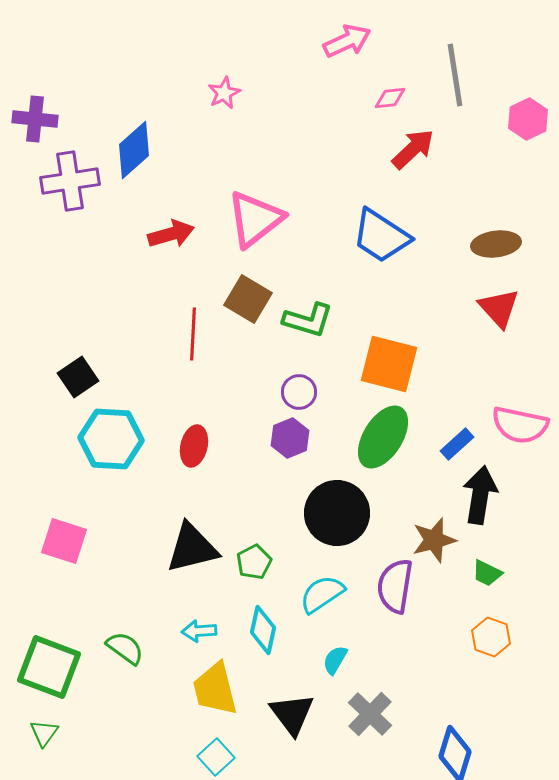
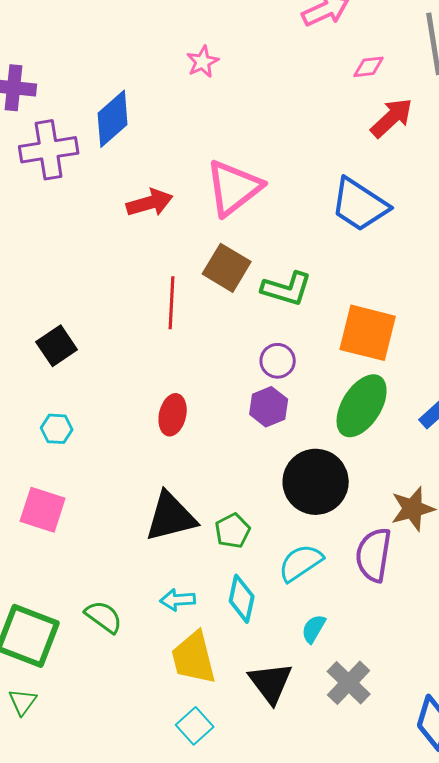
cyan hexagon: (111, 439) -> (57, 429), moved, size x0.5

